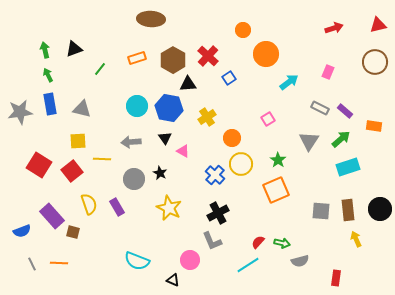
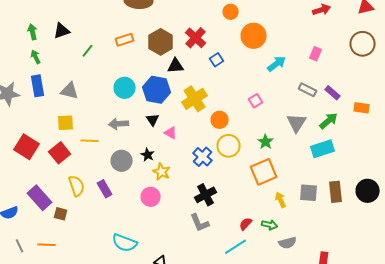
yellow cross: (207, 117) -> (195, 99), size x1.4
cyan rectangle: (348, 167) -> (323, 149), moved
yellow star: (169, 208) -> (162, 172), moved, size x0.7
yellow arrow: (356, 239) -> (281, 200), moved
pink circle: (190, 260) -> (151, 197), moved

